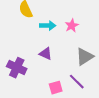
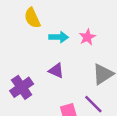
purple cross: (17, 68) -> (22, 87), turned 30

